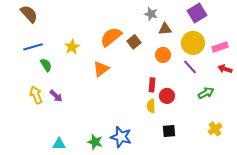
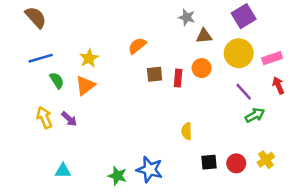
orange semicircle: (111, 37) -> (137, 46), size x0.7
brown square: (134, 42) -> (155, 74), moved, turned 32
purple line: (190, 67) -> (244, 92), moved
orange triangle: (101, 69) -> (85, 85), moved
red arrow: (225, 69) -> (278, 85), turned 48
red rectangle: (152, 85) -> (178, 78), moved
red circle: (167, 96) -> (236, 163), moved
cyan triangle: (59, 144) -> (63, 171), moved

